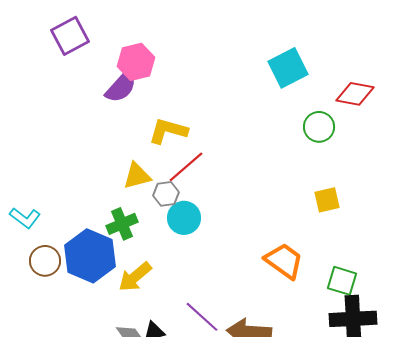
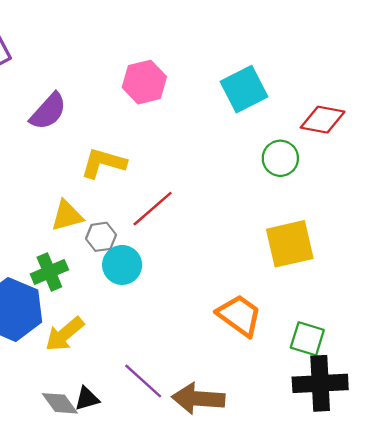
pink hexagon: (136, 62) -> (144, 82), moved
red line: (186, 167) -> (153, 209), moved
yellow square: (327, 200) -> (290, 244), size x1.6

